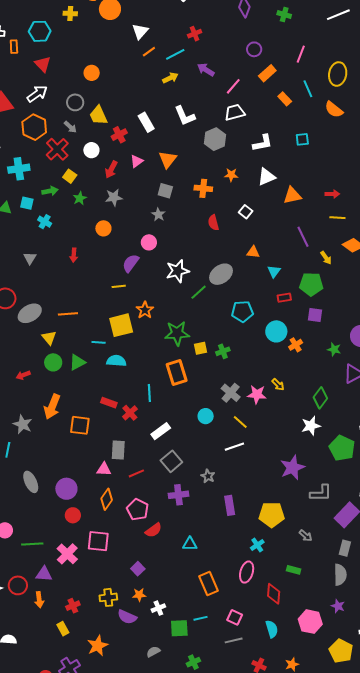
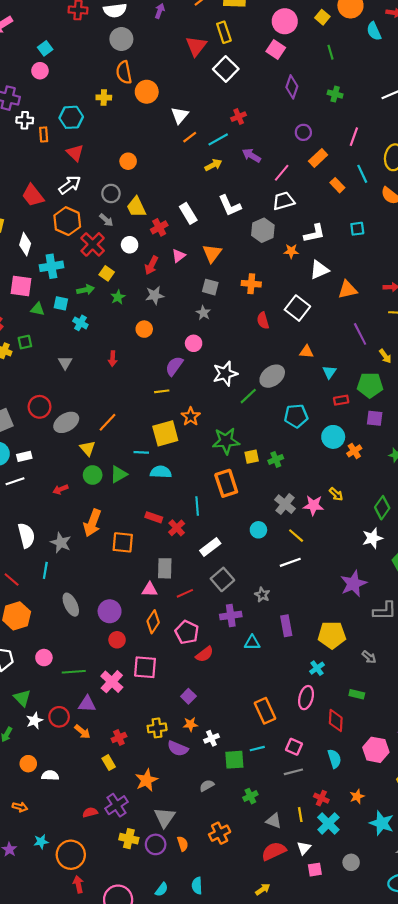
orange star: (231, 175) -> (291, 251), moved
white square: (246, 212) -> (297, 308), size x1.6
orange line: (68, 314) -> (108, 422), turned -42
cyan triangle: (190, 544) -> (252, 643), moved
orange arrow: (39, 600) -> (82, 732), turned -42

